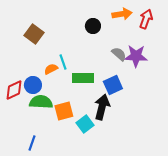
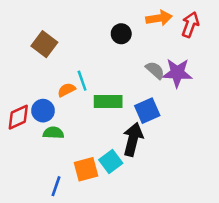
green semicircle: (41, 102) -> (53, 133), size x0.7
orange square: (64, 111) -> (86, 169), moved
blue line: (32, 143) -> (56, 186), moved

